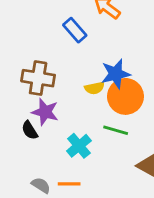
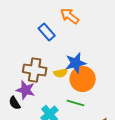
brown cross: (38, 78) -> (35, 70), moved

